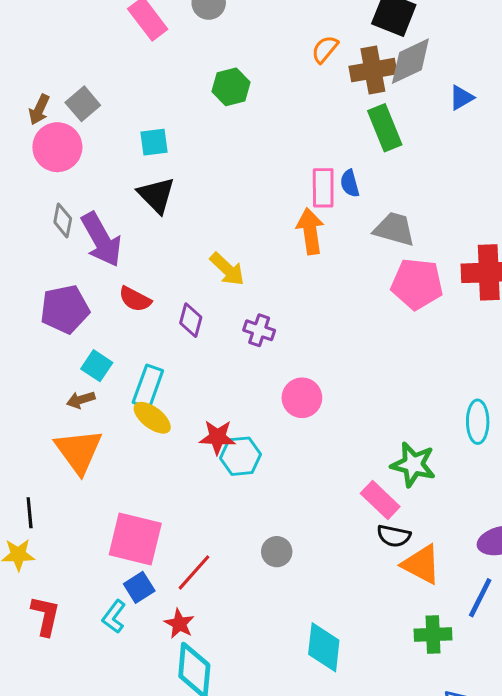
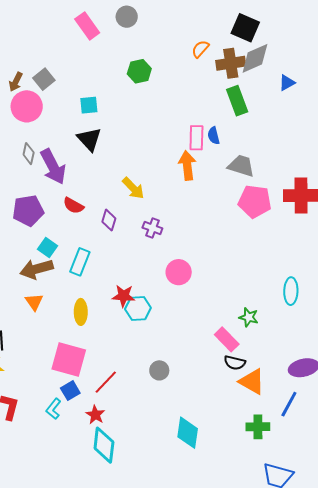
brown arrow: (81, 400) -> (37, 269), size x1.8
yellow ellipse: (152, 418) -> (81, 312), moved, turned 50
orange triangle: (79, 451) -> (34, 302), size x0.6
green star: (413, 465) -> (249, 317), size x0.7

